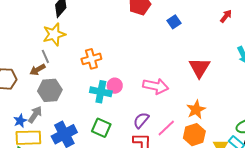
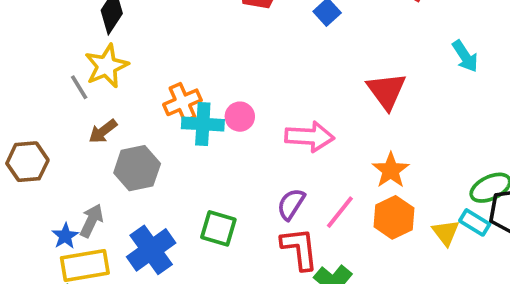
gray line: (45, 56) -> (79, 87), moved
brown arrow: (38, 70) -> (103, 131), moved
pink circle: (115, 86) -> (240, 117), moved
gray hexagon: (50, 90) -> (137, 168), moved
cyan cross: (101, 92) -> (203, 124), moved

